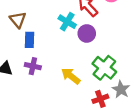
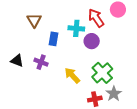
cyan cross: (67, 22) -> (76, 28), turned -35
blue rectangle: (29, 40) -> (54, 39), moved

